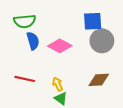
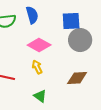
blue semicircle: (33, 41) -> (32, 15), moved
yellow arrow: (58, 84) -> (37, 67), moved

